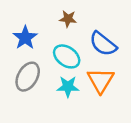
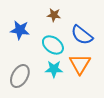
blue star: (25, 38) -> (20, 30), turned -30
gray ellipse: (28, 77) -> (20, 76), moved

